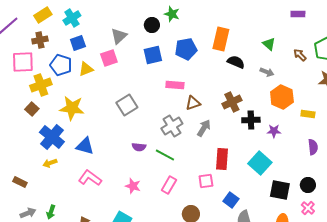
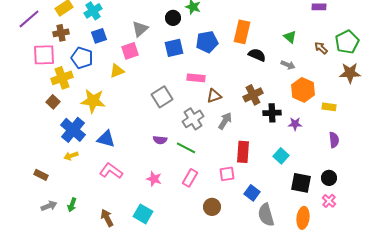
yellow triangle: (86, 69) -> (117, 71), moved
gray square: (127, 105) -> (162, 97), moved
cyan square: (260, 163) -> (281, 156), size x0.7

